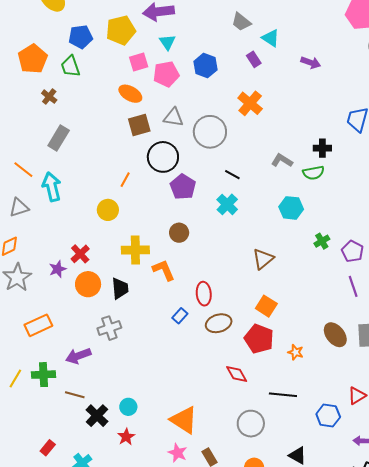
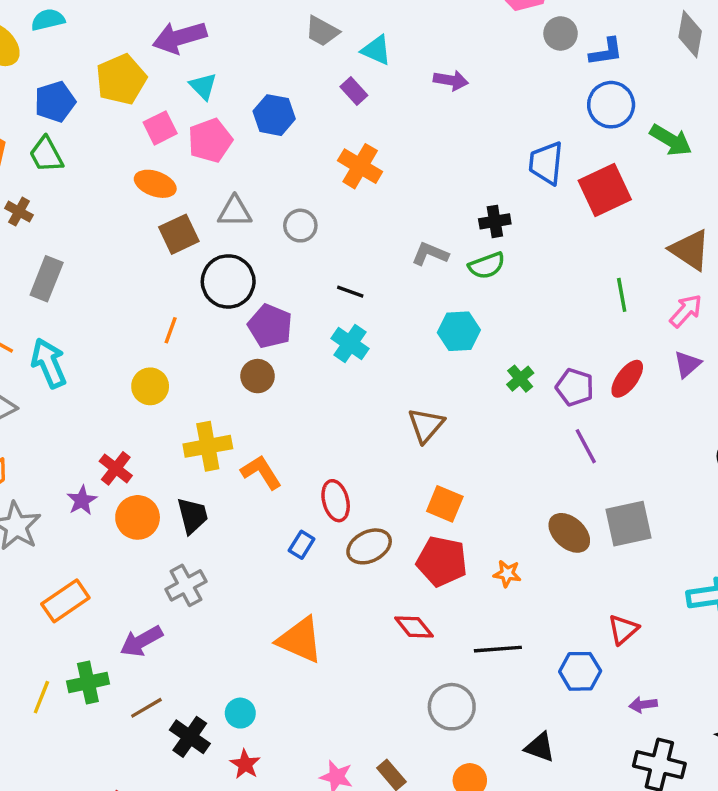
gray circle: (210, 132) -> (300, 226), size x0.6
brown circle: (179, 233) -> (258, 376), moved
brown line: (75, 395) -> (146, 708), turned -36
orange triangle: (184, 420) -> (300, 640), moved

